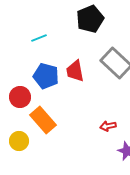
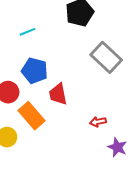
red trapezoid: (75, 71) -> (58, 94), moved

